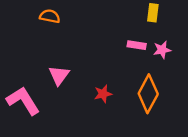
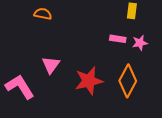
red star: (103, 94) -> (89, 81), size x1.8

